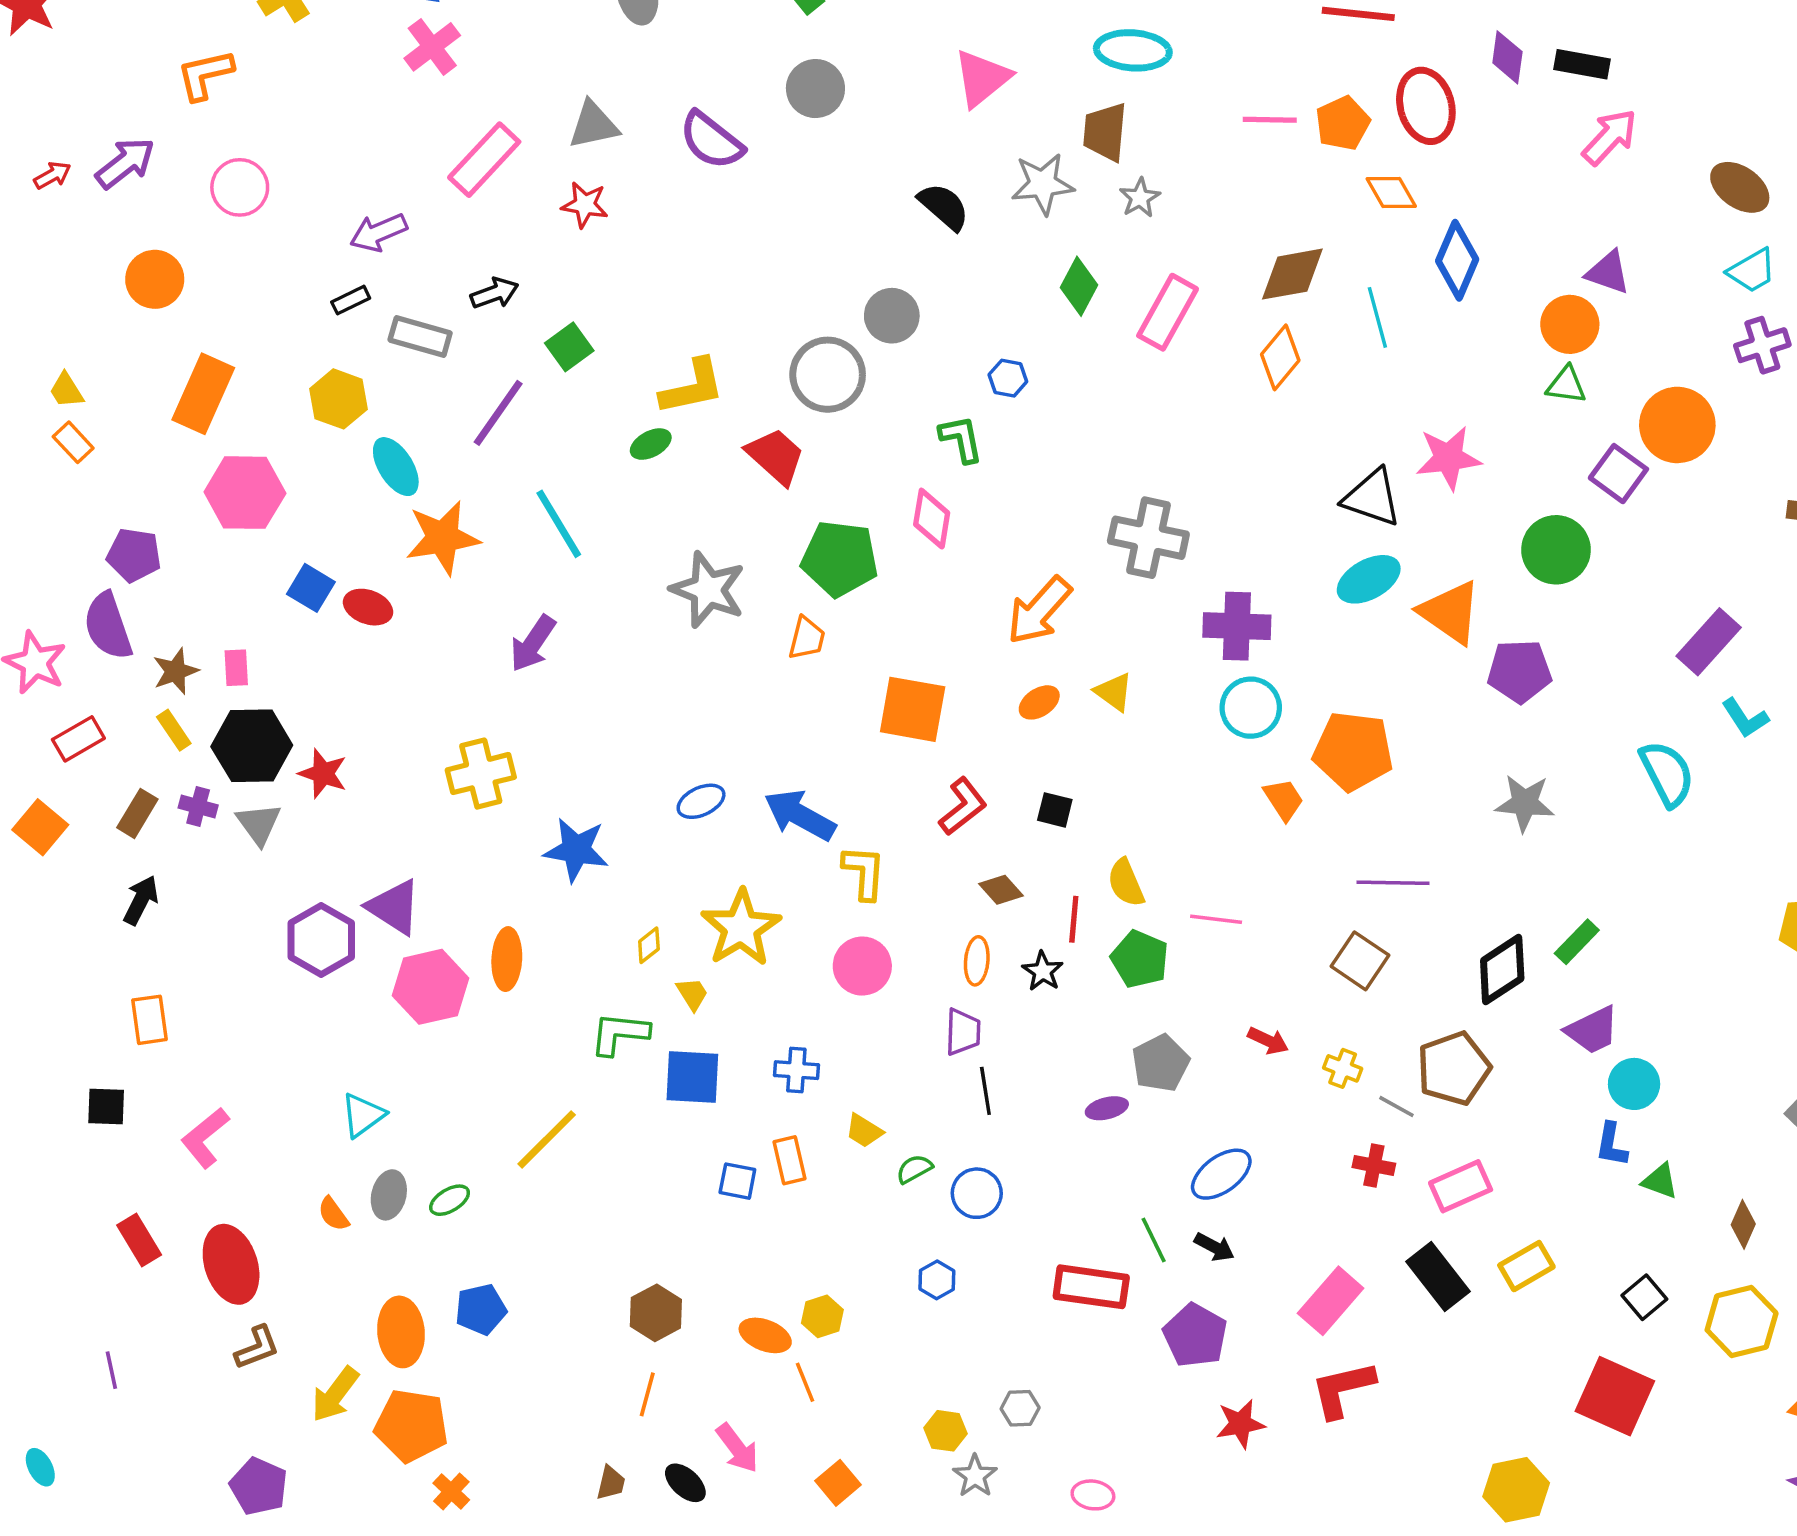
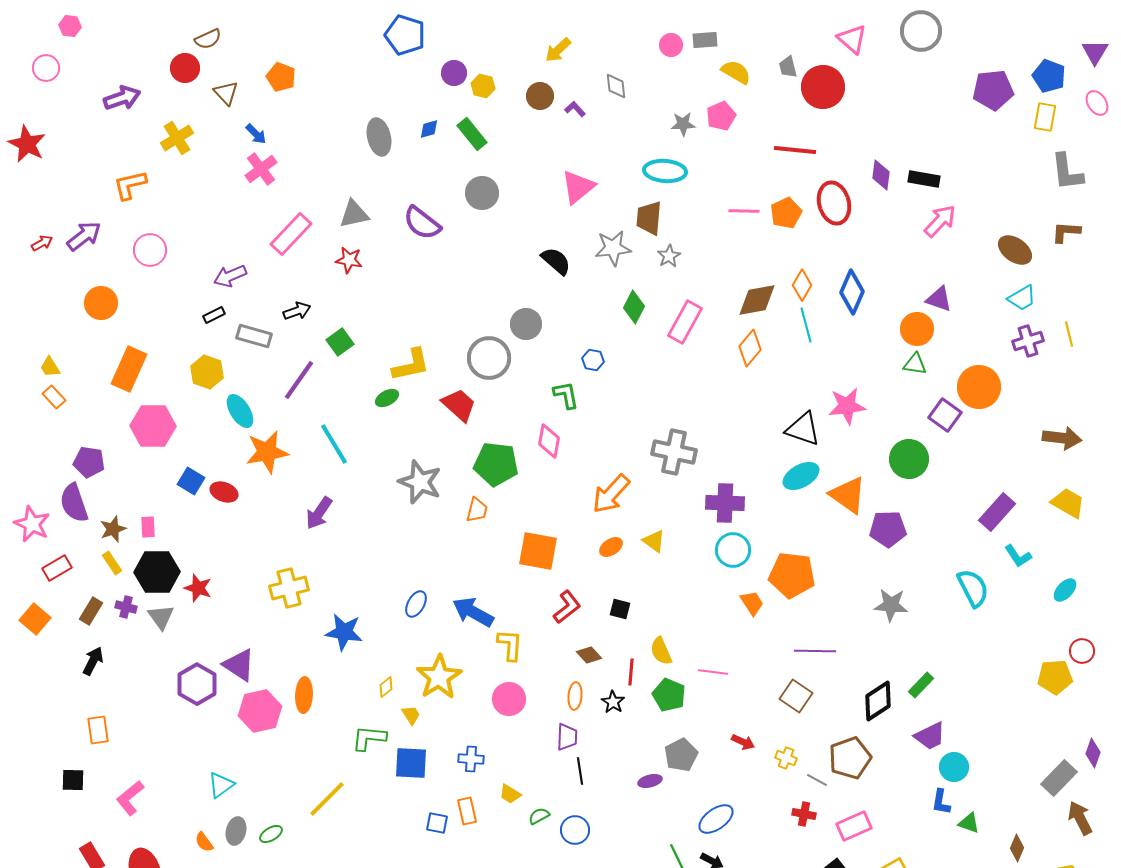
orange diamond: (1391, 193) -> (802, 285), moved, turned 60
blue ellipse: (701, 801) -> (416, 604), turned -36

